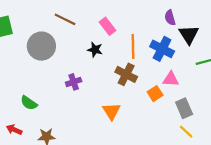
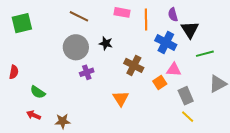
pink rectangle: (107, 26) -> (122, 12), moved, turned -42
gray circle: (41, 46) -> (76, 47), moved
orange line: (133, 46) -> (146, 20), moved
green semicircle: (29, 103) -> (38, 92), moved

